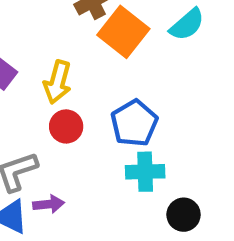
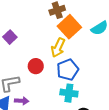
yellow arrow: (58, 82) -> (58, 48), moved

